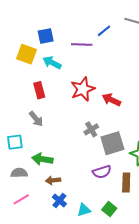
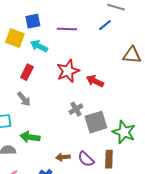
blue line: (104, 31) -> (105, 25), moved
red rectangle: (39, 90) -> (27, 72), turned 42
purple semicircle: (102, 172) -> (86, 159), moved, turned 60
brown arrow: (53, 180) -> (63, 157), moved

